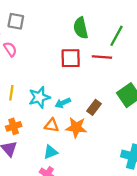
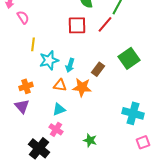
red line: (102, 57) -> (105, 24), turned -54
yellow line: (11, 93) -> (33, 44), moved
cyan arrow: (63, 103) -> (70, 65), turned -48

